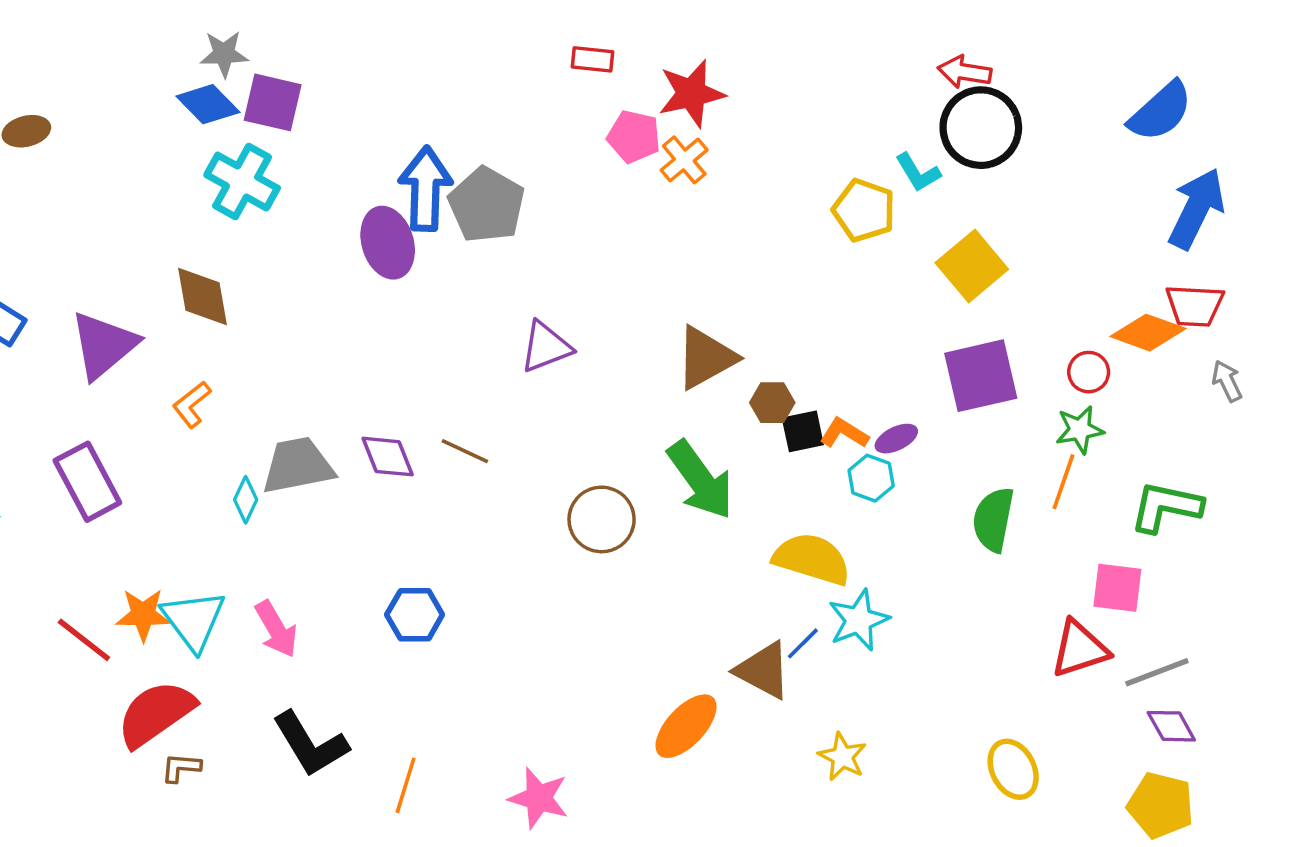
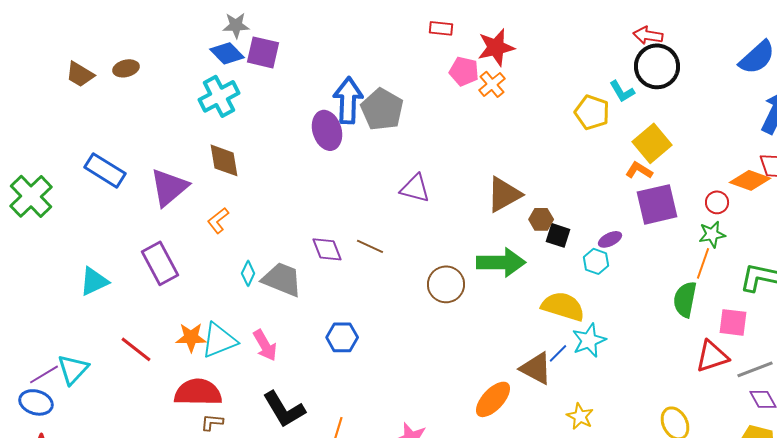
cyan cross: (242, 182) -> (219, 96), moved, turned 33
purple triangle: (546, 347) -> (415, 188), turned 36
black square: (803, 431) -> (558, 235), turned 30
orange L-shape: (844, 433) -> (639, 170), moved
gray trapezoid: (298, 466) -> (282, 279), moved, turned 33
green arrow: (700, 480) -> (501, 262), turned -54
green semicircle: (993, 519) -> (685, 299), moved
cyan triangle: (194, 620) -> (219, 340), turned 45
red line: (84, 640) -> (136, 349), moved
red semicircle: (156, 714) -> (198, 392), turned 36

